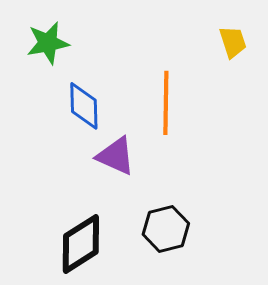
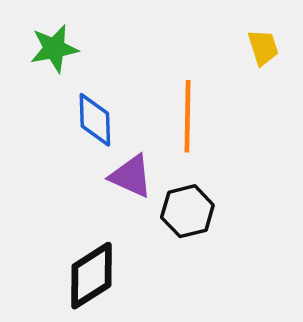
black hexagon: (166, 229) -> (187, 211), moved

